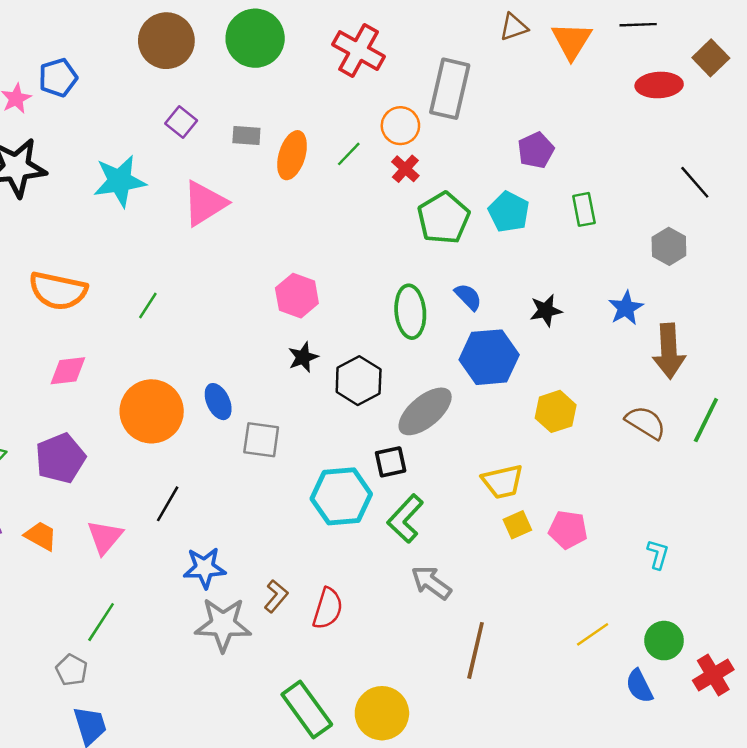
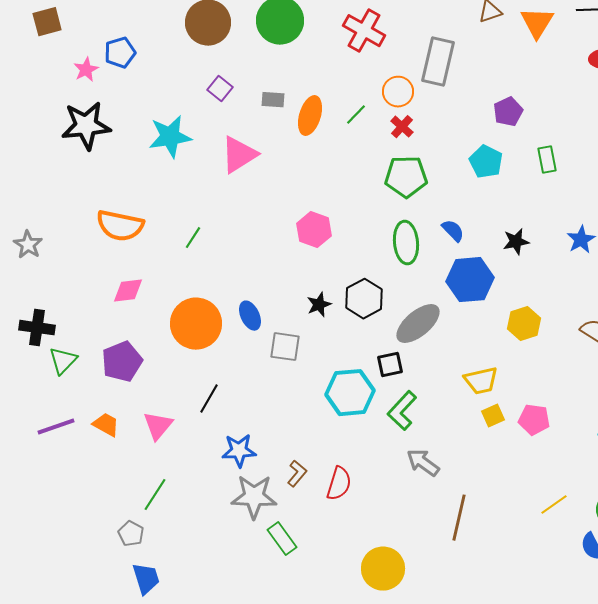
green pentagon: (444, 218) -> (406, 177), moved, turned 30
black star: (303, 357) -> (319, 305), moved
green rectangle: (307, 710) -> (282, 539), moved, size x0.7

